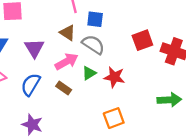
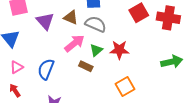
purple triangle: (34, 48) -> (45, 21), moved
brown rectangle: (64, 88) -> (86, 66), moved

